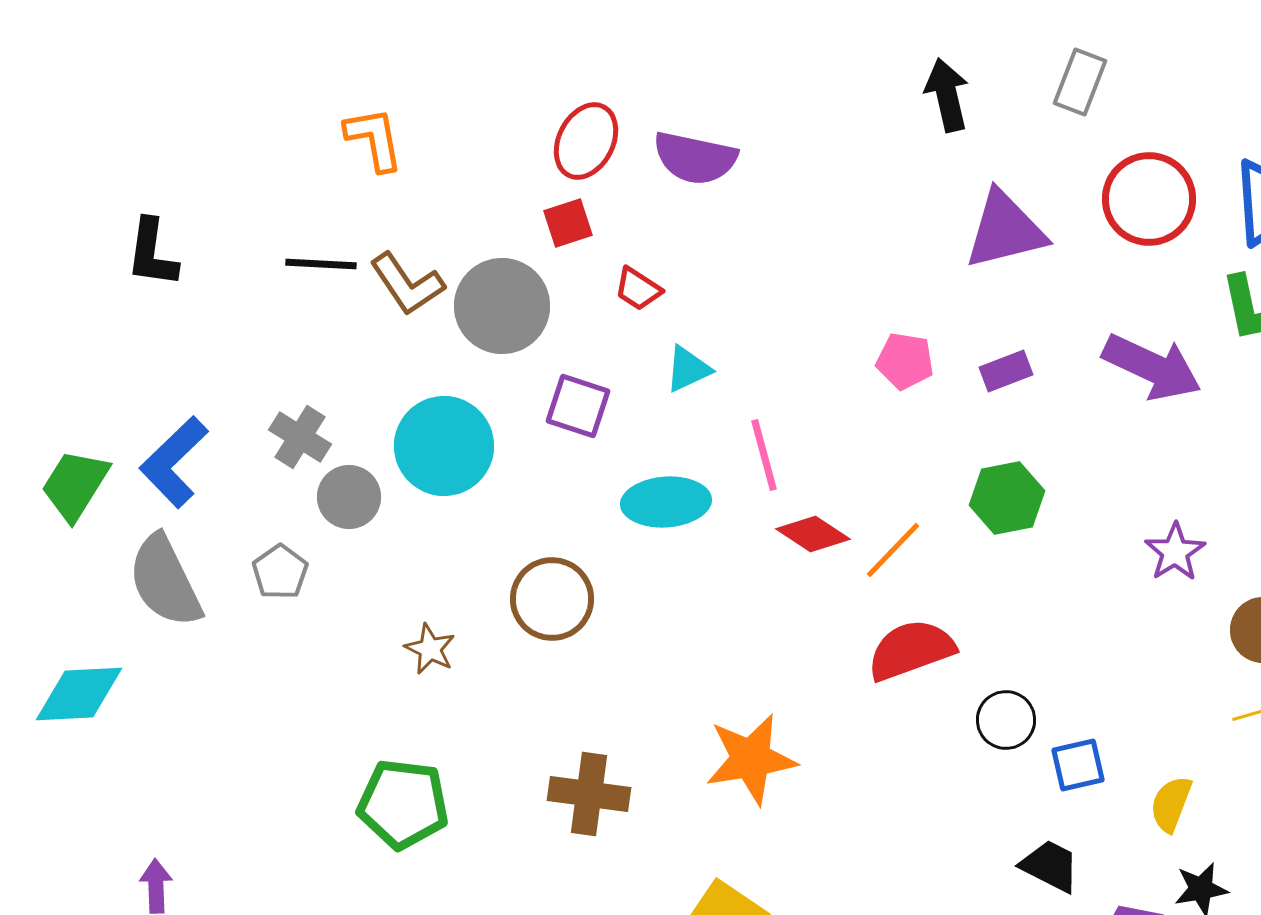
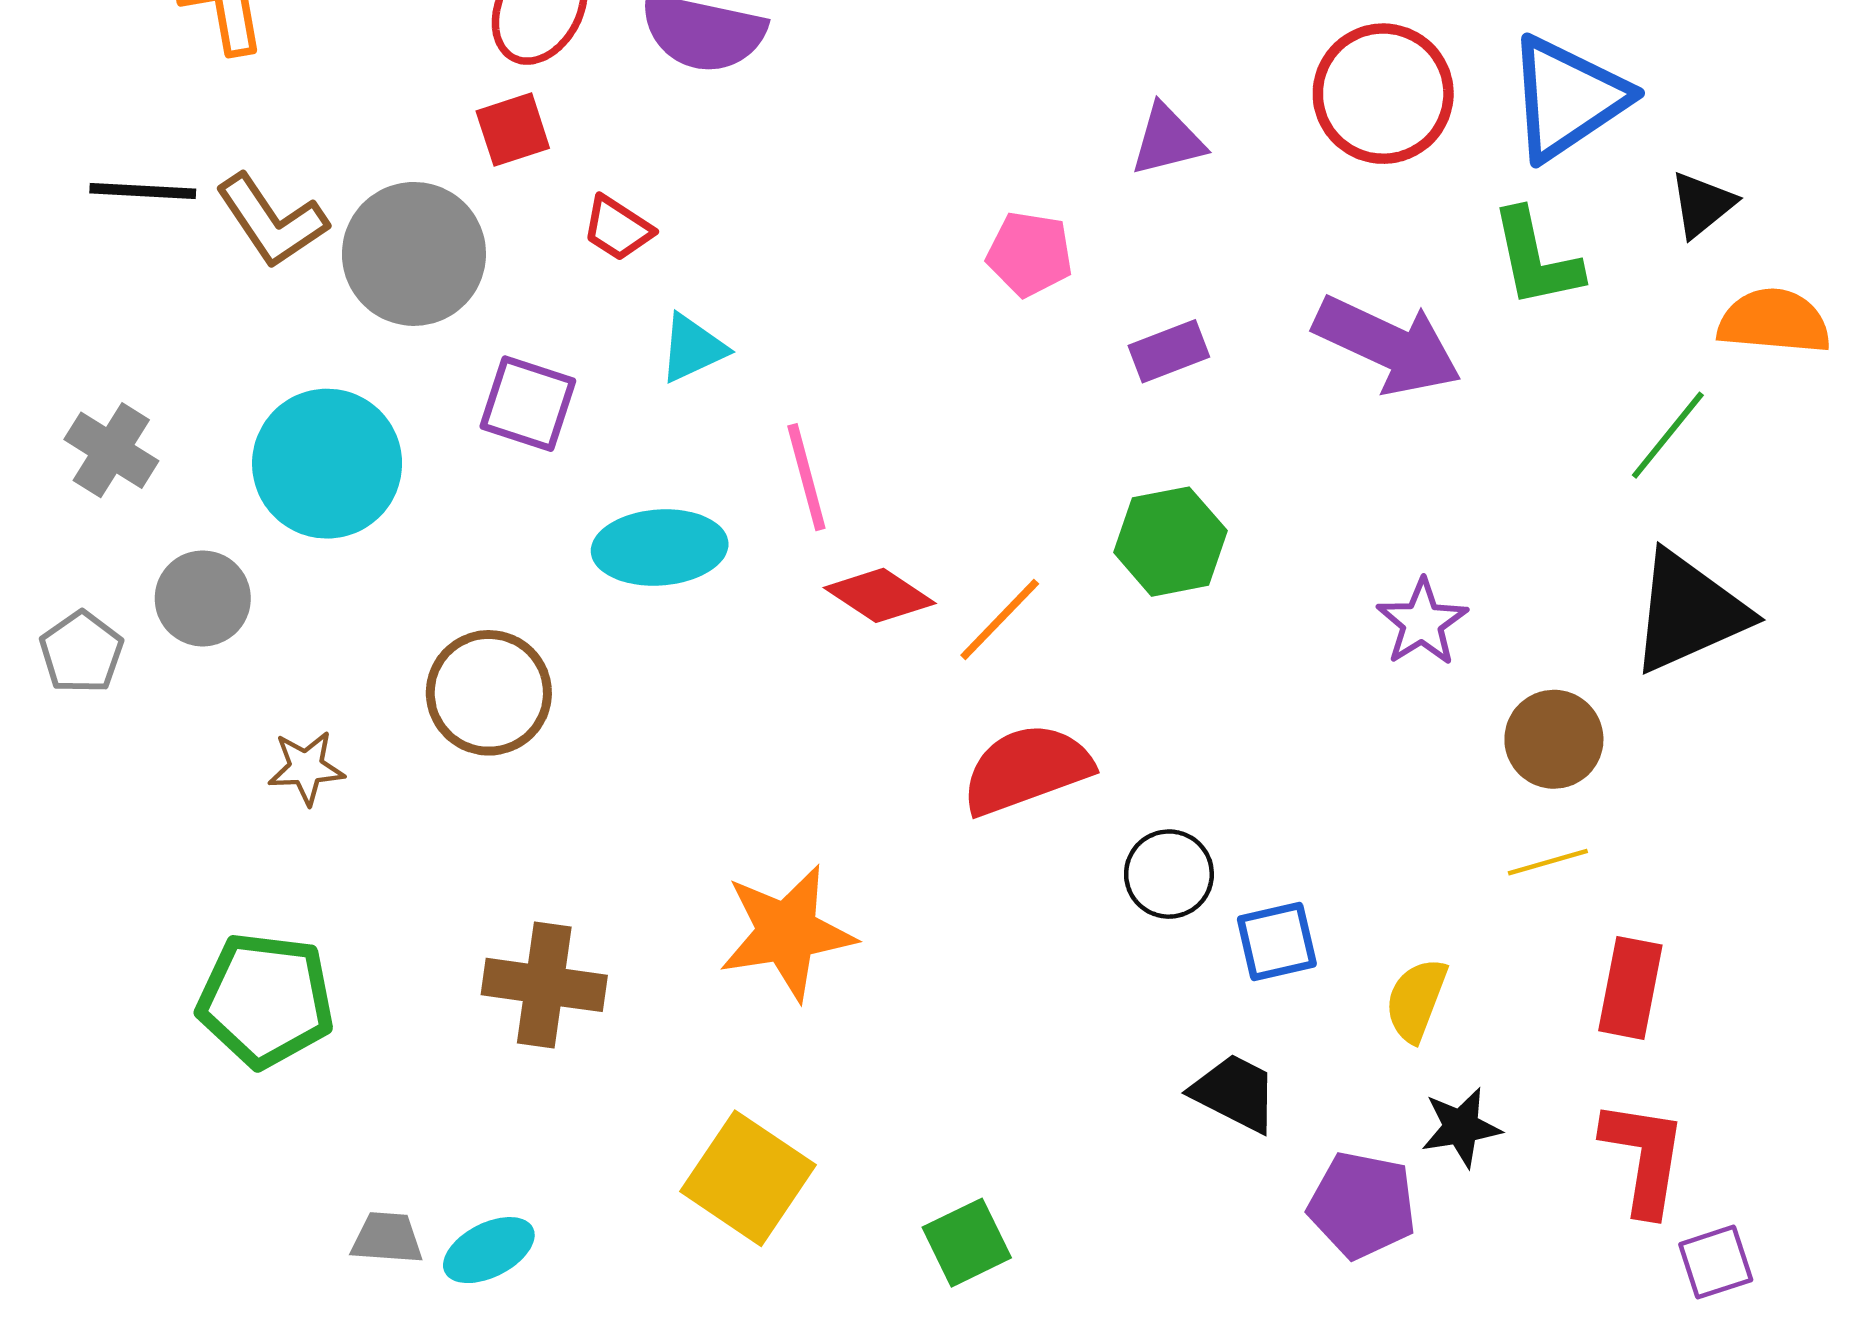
purple triangle: (1005, 230) -> (1167, 140), size x0.6
pink pentagon: (905, 361) -> (1030, 254), moved
gray circle: (349, 497) -> (203, 598), moved
brown star: (430, 649) -> (306, 768), turned -30

